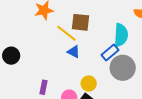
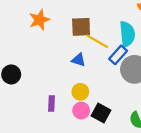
yellow line: (66, 33) -> (97, 41), moved
yellow circle: (89, 83) -> (80, 92), moved

